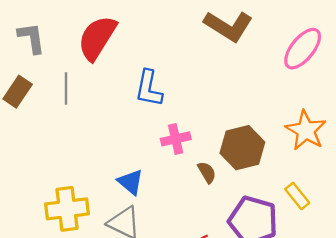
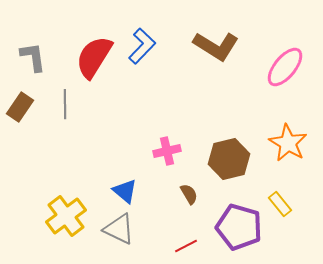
blue L-shape: (149, 88) -> (142, 46), moved, turned -147
brown semicircle: (207, 172) -> (189, 194), moved
yellow cross: (67, 209) -> (66, 216), turned -30

